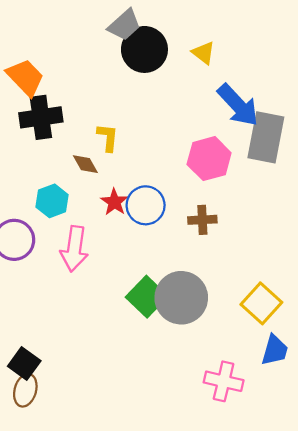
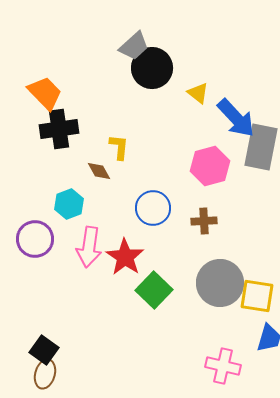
yellow triangle: (203, 53) -> (198, 93), moved
red star: (114, 202) -> (125, 257), moved, size x1.5
gray circle: (181, 298) -> (220, 283), moved
yellow square: (261, 303) -> (257, 296), turned -33

